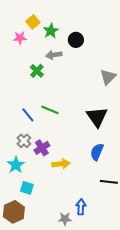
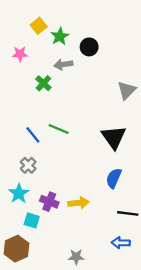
pink star: (20, 38) -> (20, 54), moved
purple cross: (42, 148) -> (49, 202), moved, turned -35
yellow arrow: (61, 164) -> (79, 203), moved
blue arrow: (81, 207) -> (121, 243), moved, turned -91

